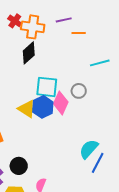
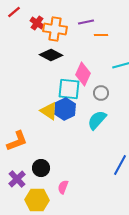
black diamond: (29, 53) -> (51, 55), turned 70
pink diamond: (61, 103) -> (83, 74), moved
cyan semicircle: (89, 149) -> (97, 120), moved

